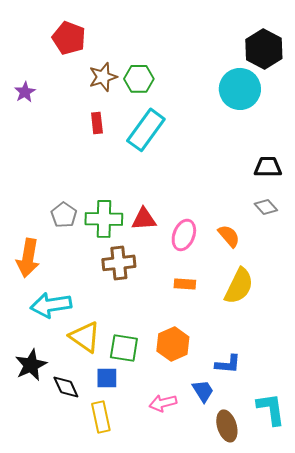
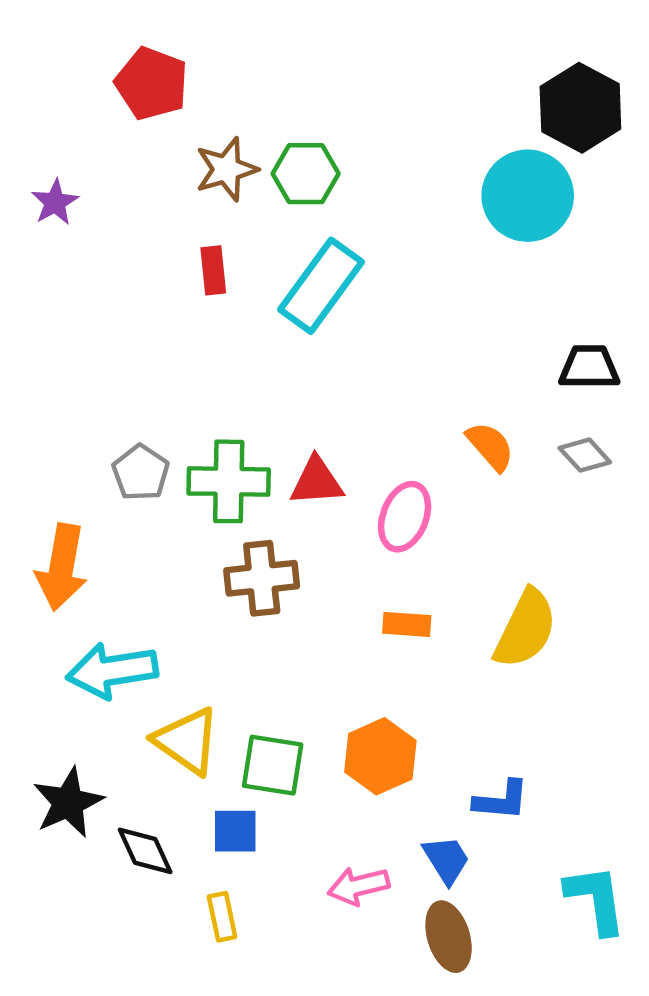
orange semicircle: (229, 236) -> (490, 446), moved
yellow rectangle: (101, 417) -> (222, 917), size x0.7
brown ellipse: (227, 426) -> (449, 937), moved

